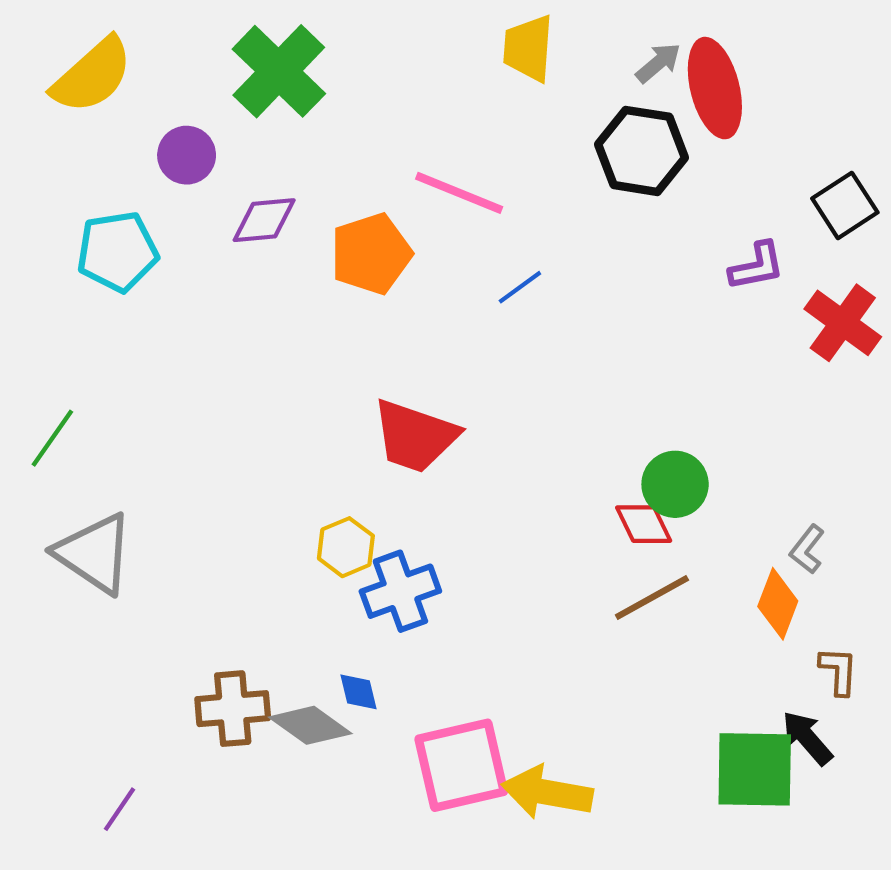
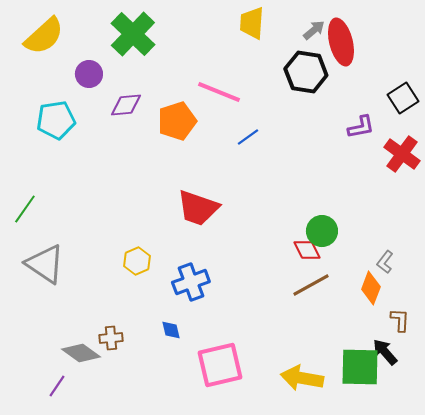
yellow hexagon: (346, 547) -> (137, 261), moved
brown cross: (233, 709) -> (111, 338), size x0.7
gray diamond: (310, 725) -> (81, 353), moved
yellow arrow: (547, 792) -> (302, 378), moved

